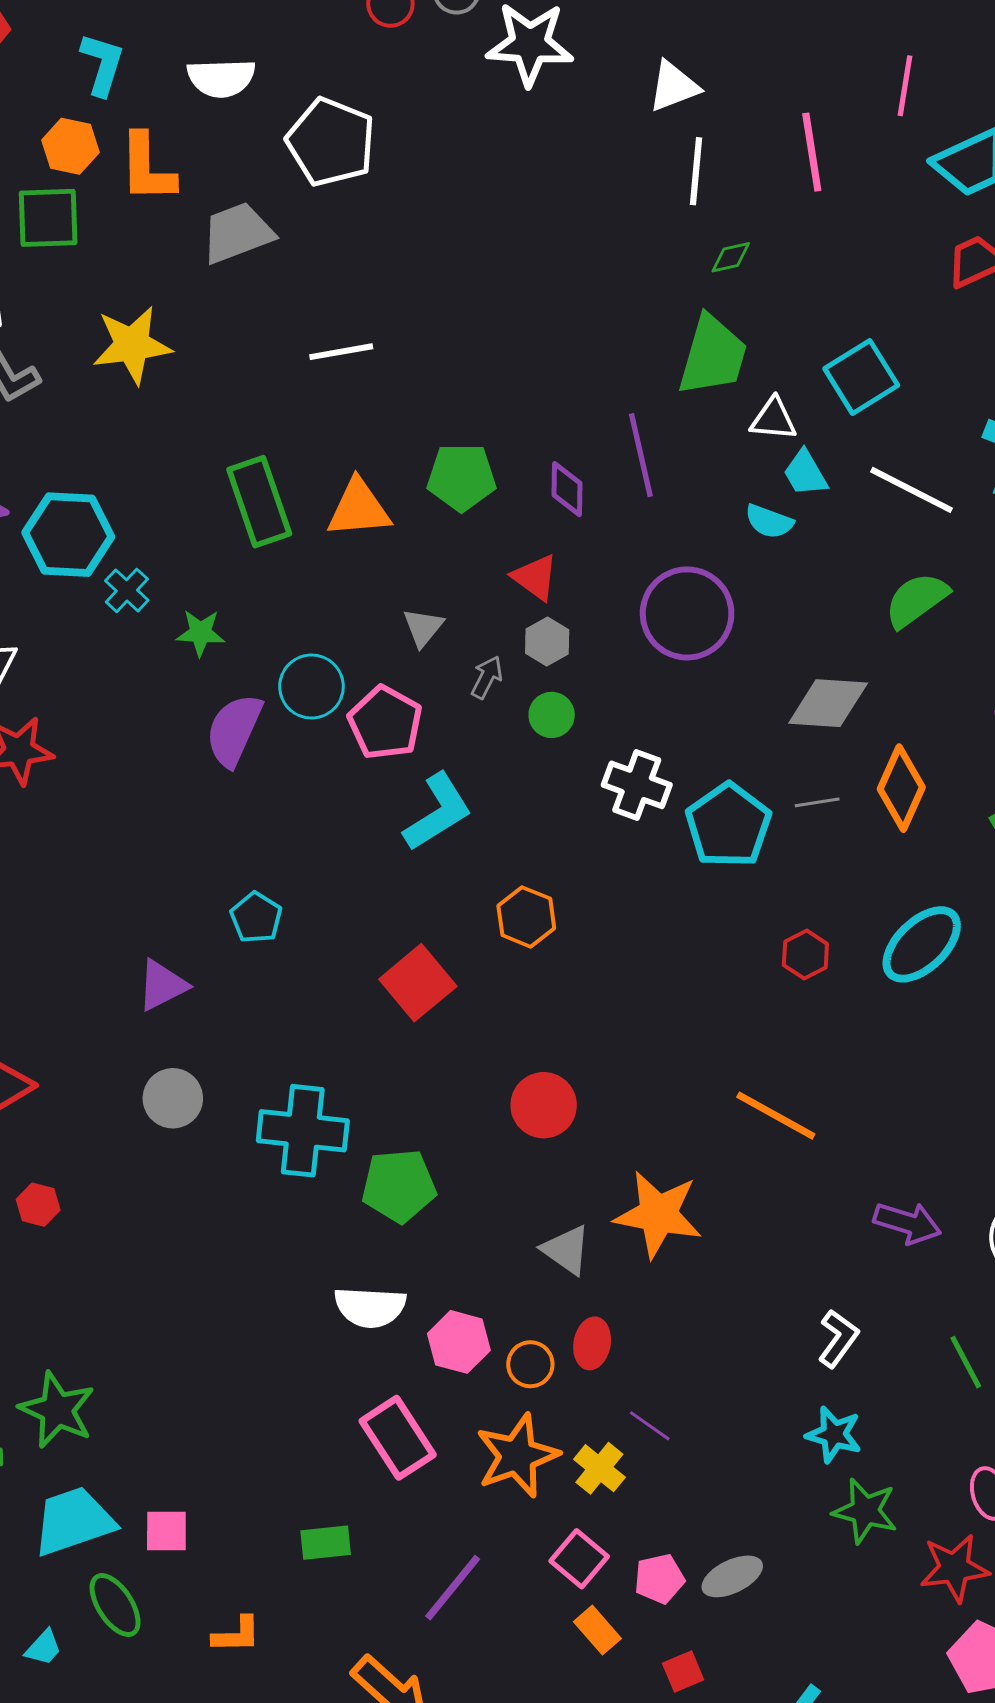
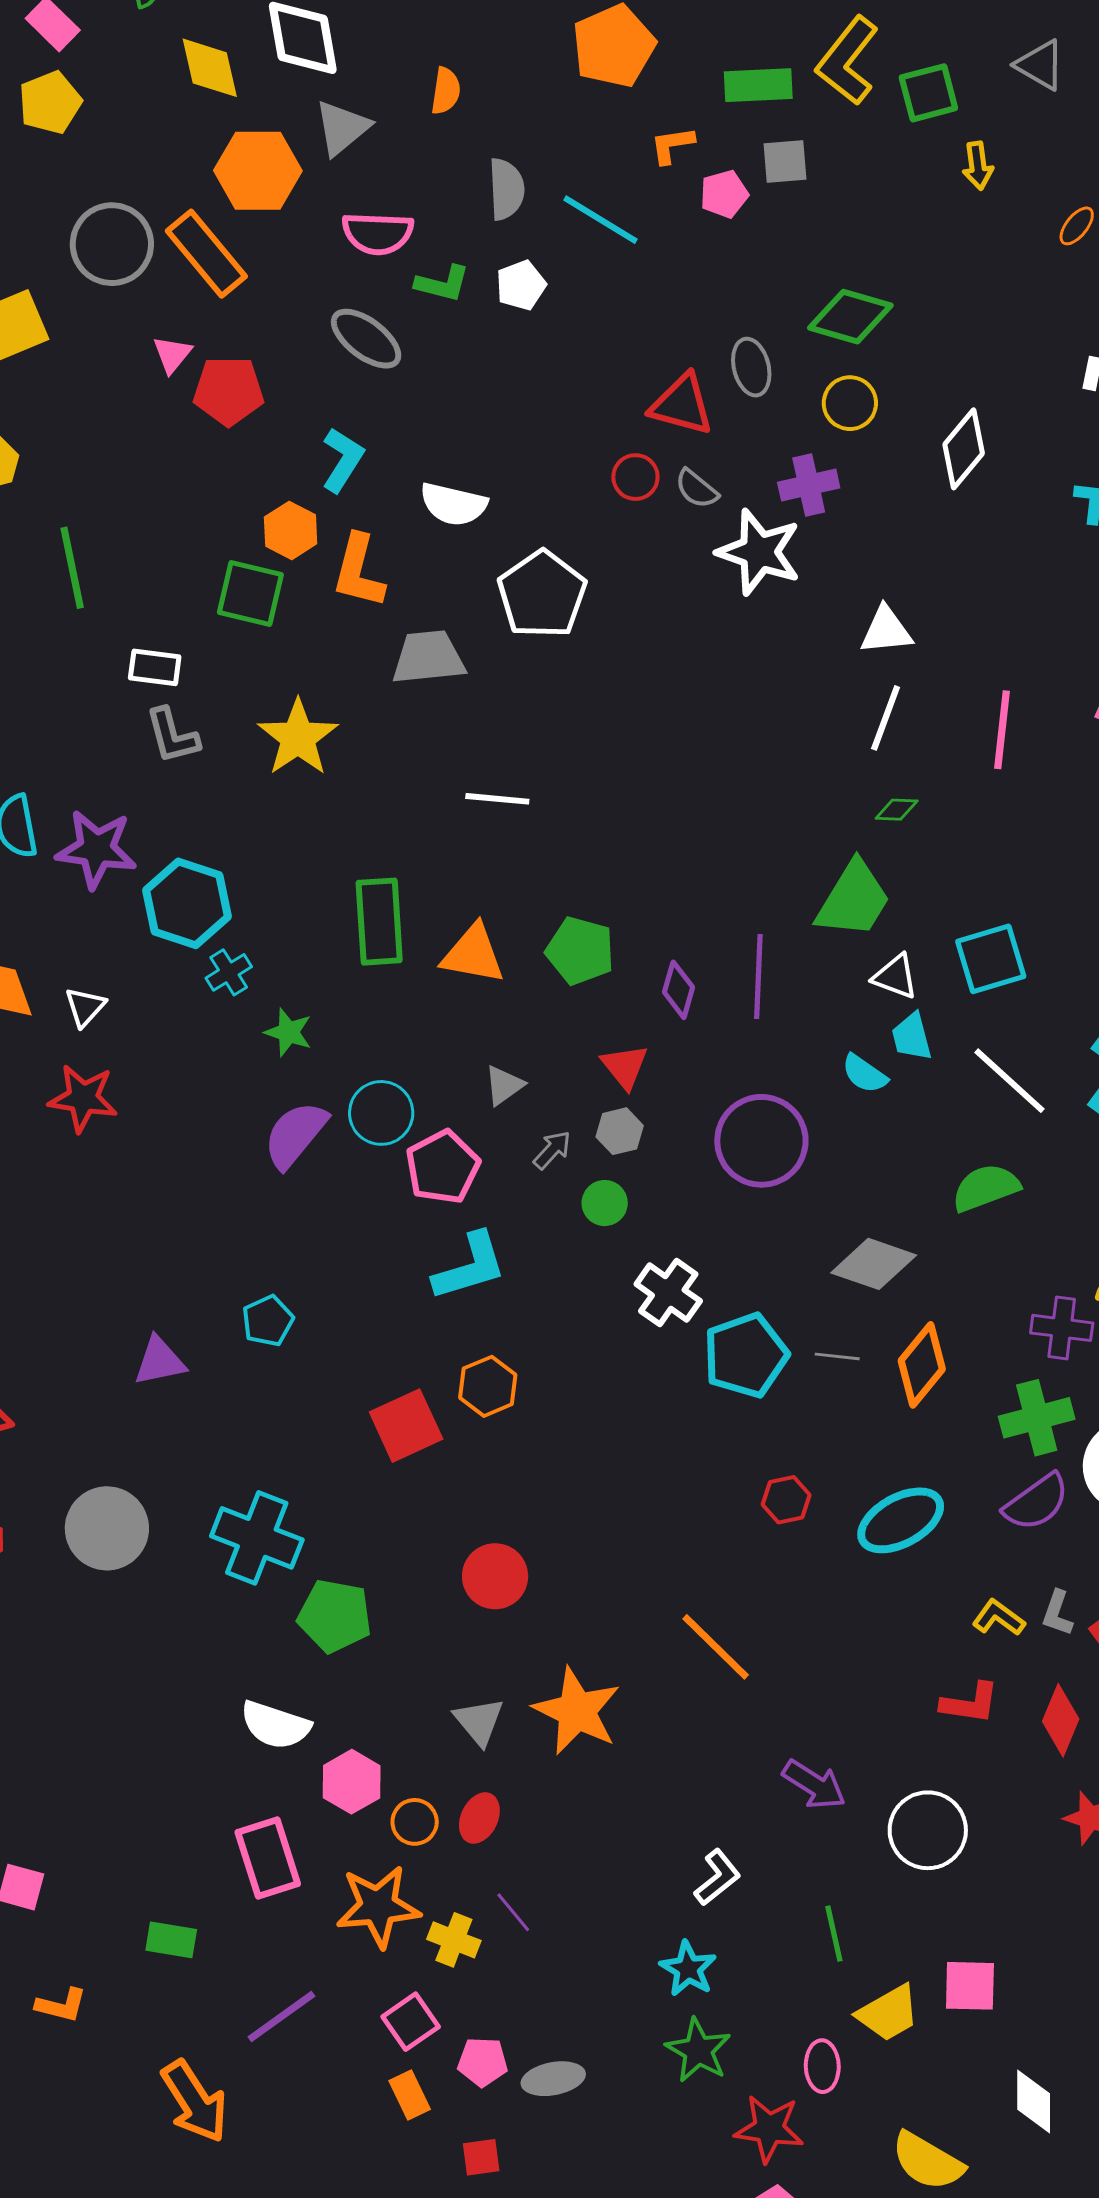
yellow star: (132, 345) -> (298, 738), turned 30
orange hexagon: (526, 917) -> (488, 1386), moved
gray circle: (173, 1098) -> (107, 1528), moved, size x1.4
yellow cross: (599, 1468) -> (454, 1940), turned -33

